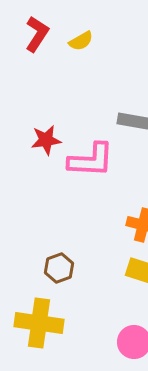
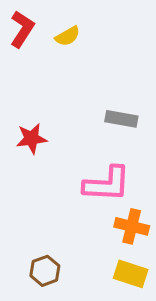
pink L-shape: (91, 160) -> (107, 184), moved

